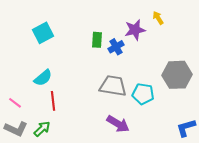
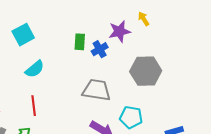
gray hexagon: (177, 75) -> (146, 71), moved
cyan semicircle: (43, 78) -> (35, 69), moved
cyan pentagon: (143, 94) -> (131, 117), moved

